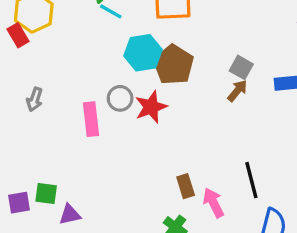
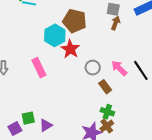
cyan hexagon: (143, 53) -> (55, 35), moved
gray circle: (120, 98) -> (93, 68), moved
pink arrow: (213, 203) -> (119, 68), moved

